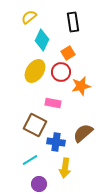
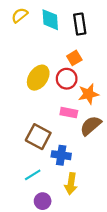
yellow semicircle: (29, 17) -> (20, 15), moved
cyan diamond: (42, 40) -> (50, 20), moved, turned -30
pink rectangle: (53, 103) -> (69, 113), moved
brown semicircle: (83, 133) -> (91, 126), moved

